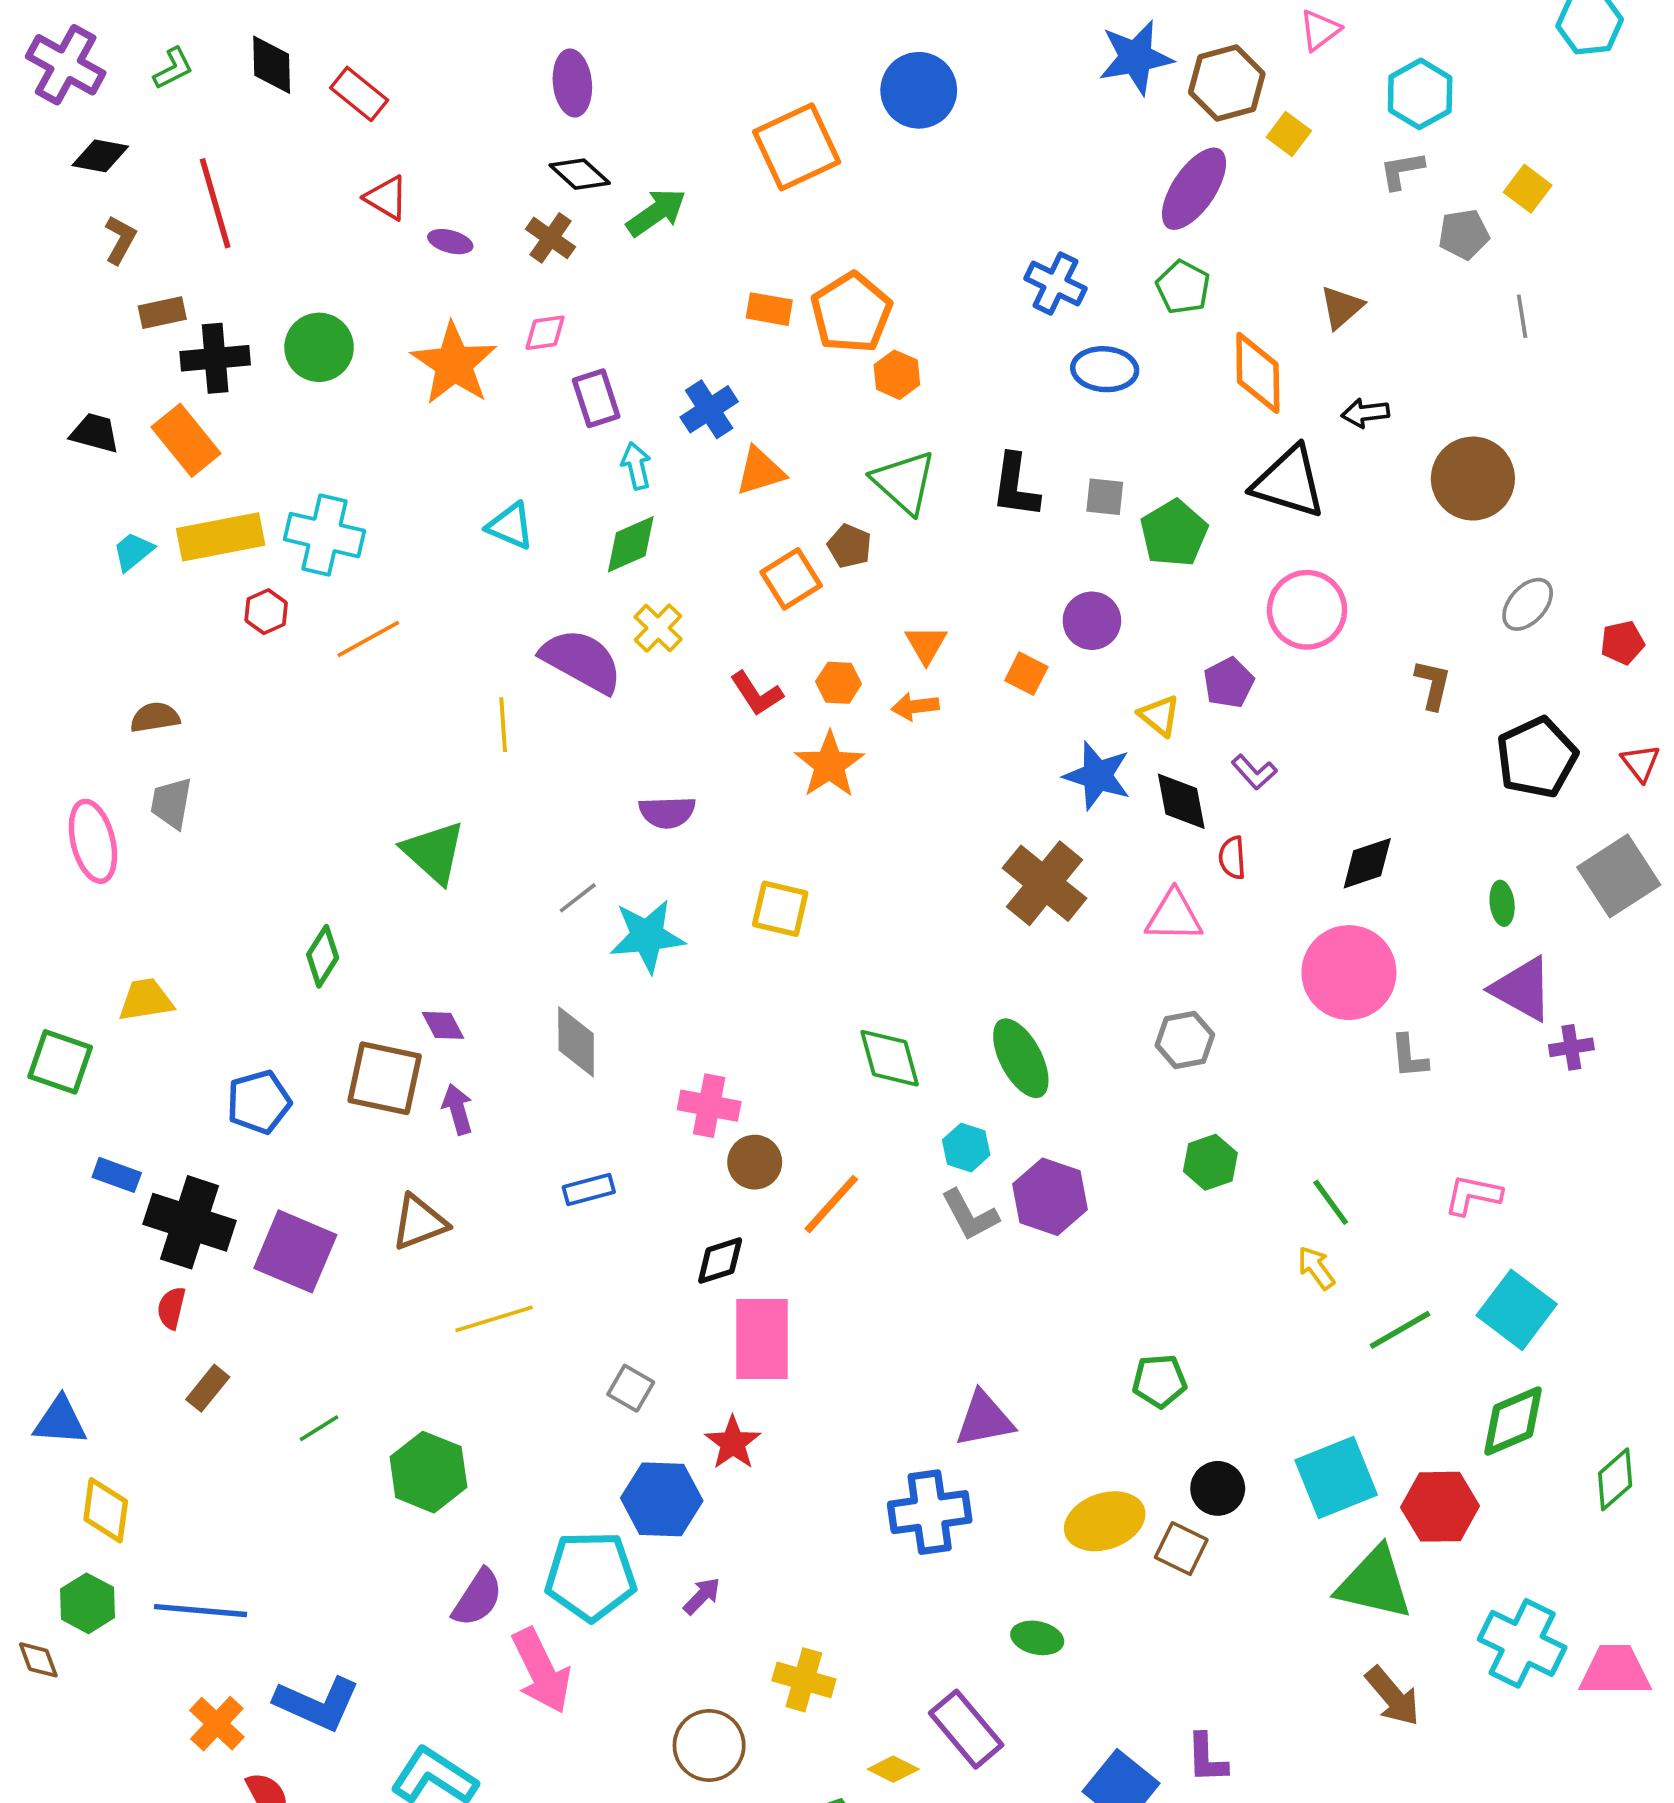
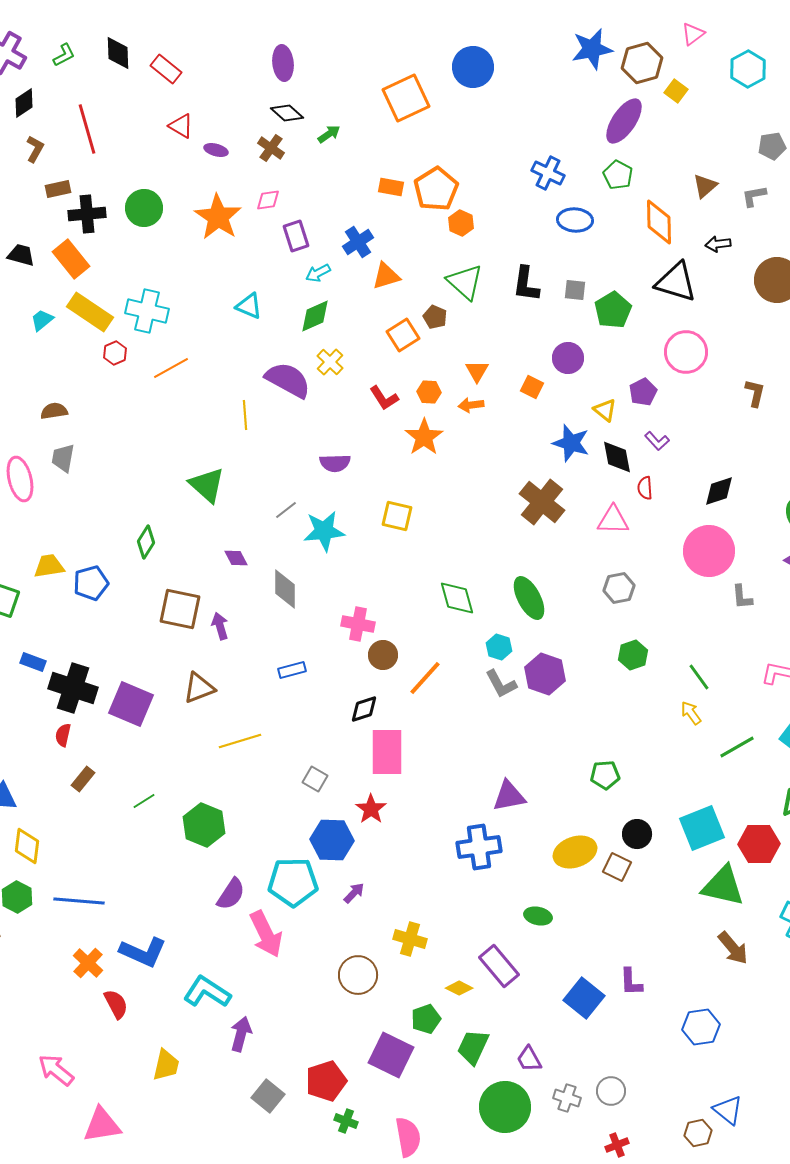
black diamond: (100, 156) -> (24, 103), turned -44
gray L-shape: (1402, 170) -> (754, 196), moved
green arrow: (656, 212) -> (329, 134), size x0.7
cyan arrow: (636, 466) -> (318, 273), turned -105
yellow rectangle: (221, 537) -> (90, 312), turned 45
purple diamond: (443, 1025) -> (236, 558), moved
blue pentagon: (259, 1102) -> (91, 583), moved

